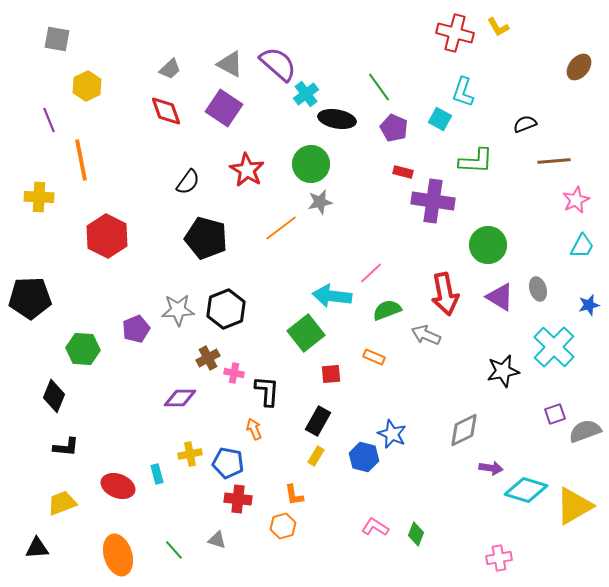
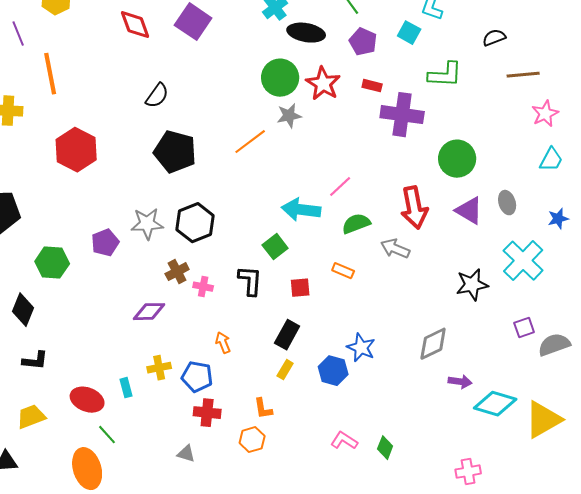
red star: (247, 170) -> (323, 84), moved
green square: (306, 333) -> (275, 247), size x0.7
black L-shape: (267, 391) -> (250, 281), moved
green line: (174, 550) -> (107, 435), moved

